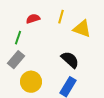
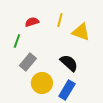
gray rectangle: (16, 60) -> (28, 62), moved
yellow circle: (31, 82) -> (42, 83), moved

